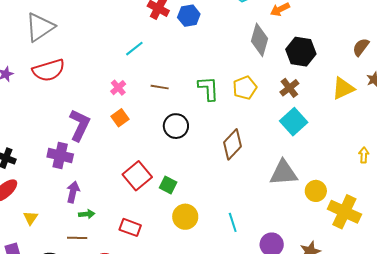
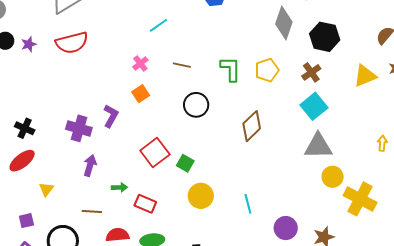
purple L-shape: (80, 125) -> (111, 116), moved, size x0.7
gray triangle: (284, 173) -> (318, 146), moved
green arrow: (87, 214) -> (119, 187), moved

